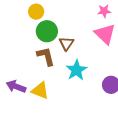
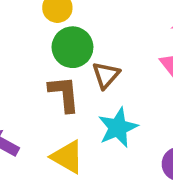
yellow triangle: (40, 91) -> (67, 157), moved

